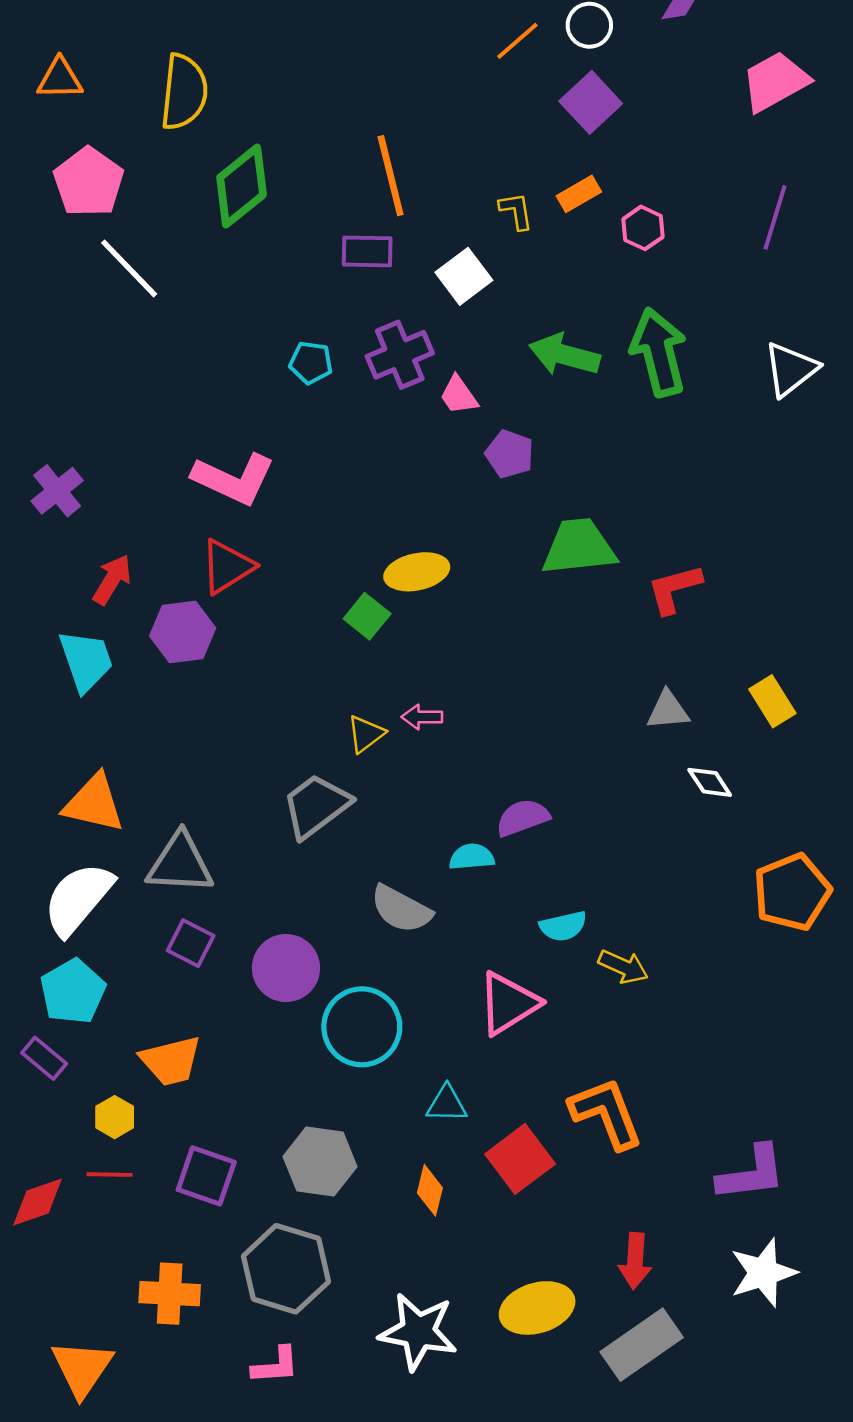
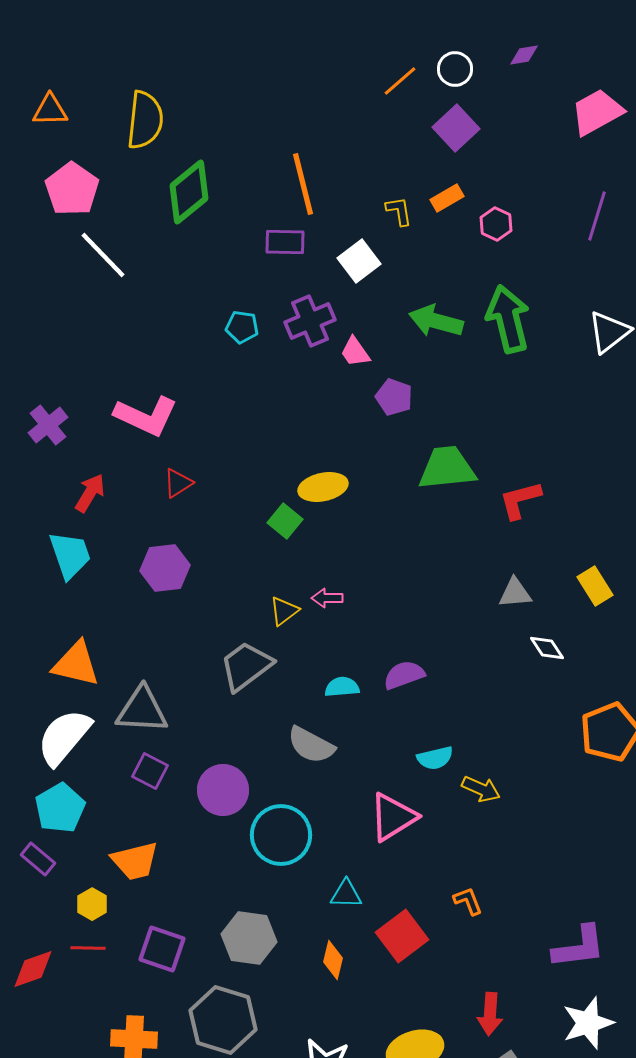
pink L-shape: (234, 479) -> (146, 416), moved
red triangle: (227, 567) -> (178, 483), size x0.7
purple hexagon: (183, 632) -> (165, 568), moved
cyan semicircle: (472, 857) -> (342, 687), moved
orange L-shape: (606, 1113) -> (468, 901), size x0.5

